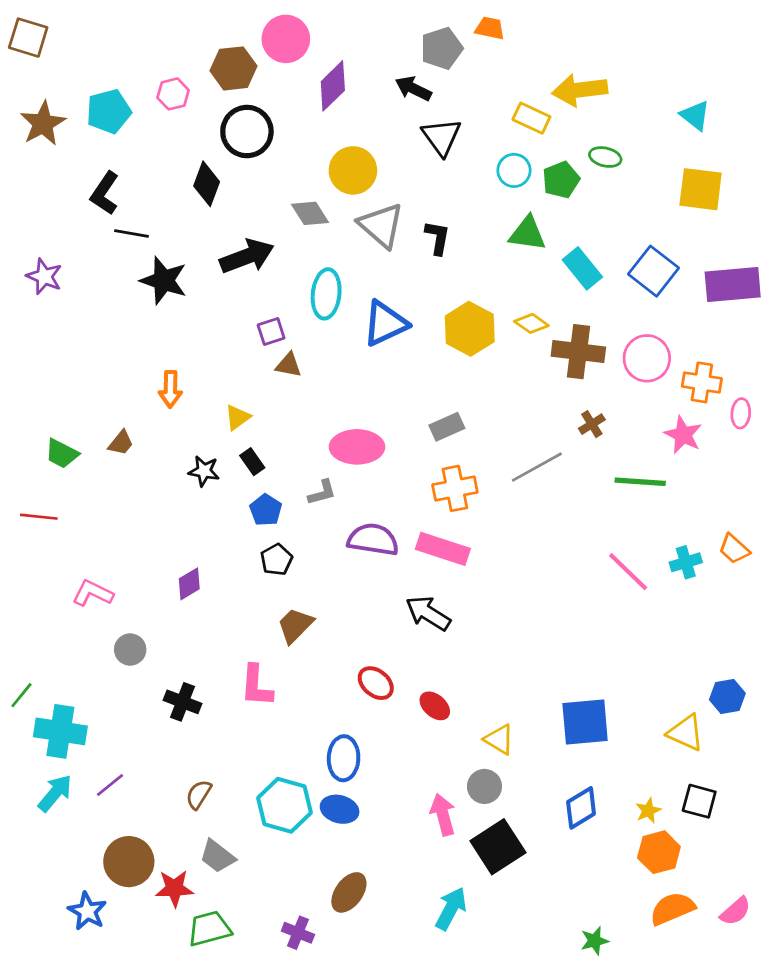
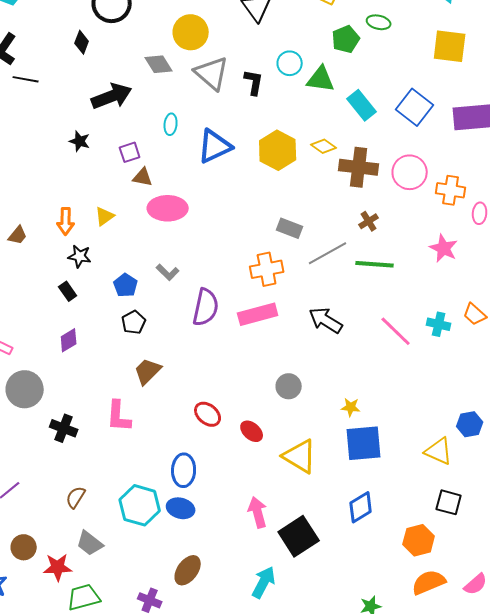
cyan circle: (514, 170) -> (290, 63), moved
black diamond: (207, 184) -> (82, 42), size x0.7
black star: (164, 280) -> (80, 141), moved, size x0.6
cyan ellipse: (326, 294) -> (171, 124), size x0.6
orange arrow: (170, 389) -> (66, 221), moved
gray rectangle: (447, 427) -> (290, 228), moved, turned 45
pink star: (683, 435) -> (444, 248), moved
pink ellipse: (357, 447) -> (168, 208), moved
black rectangle: (252, 462) -> (68, 291), moved
green line: (640, 482) -> (375, 264), moved
gray L-shape: (322, 493) -> (168, 272), turned 60
purple semicircle: (373, 539) -> (206, 307), turned 93
pink rectangle: (443, 549) -> (258, 314), turned -33
cyan cross: (686, 562) -> (439, 324), turned 30
black arrow: (428, 613) -> (326, 320), moved
gray circle: (130, 650) -> (25, 389), size x1.6
yellow triangle: (499, 739) -> (300, 456), size x1.5
gray circle: (484, 786) -> (289, 386), moved
yellow star: (648, 811) -> (351, 407), moved, turned 30
brown circle: (129, 862) -> (24, 547), size x0.7

